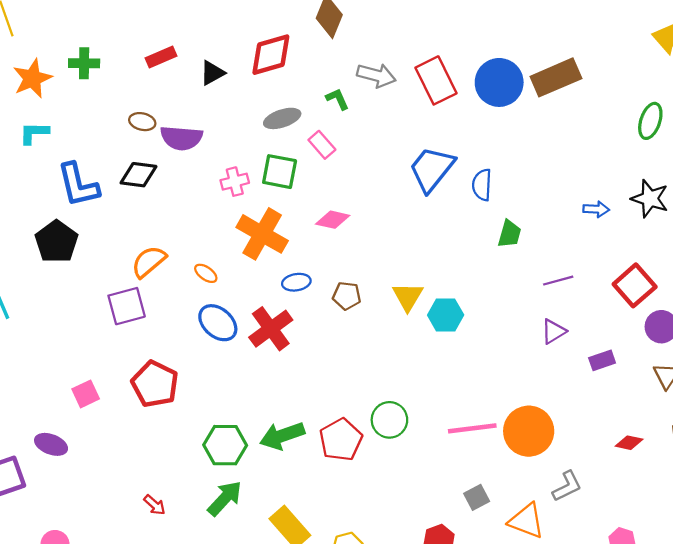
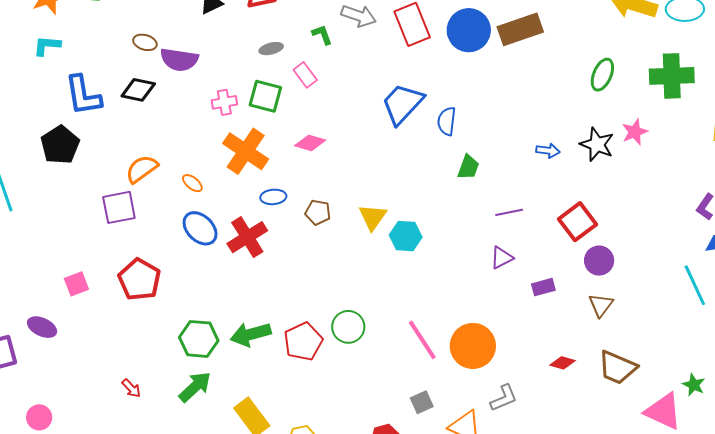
gray ellipse: (282, 118) -> (271, 49), size x0.7
pink line: (472, 428) -> (422, 340), turned 60

